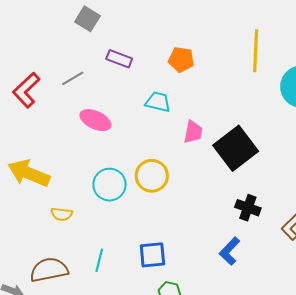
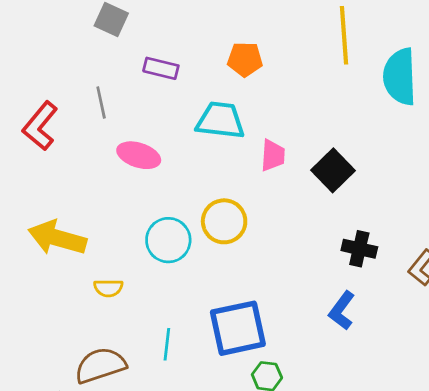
gray line: (73, 78) -> (101, 103), turned -65
cyan trapezoid: (158, 102) -> (220, 120), size x1.4
black square: (236, 148) -> (333, 170), size x0.7
blue square: (152, 255) -> (238, 328), size x1.5

